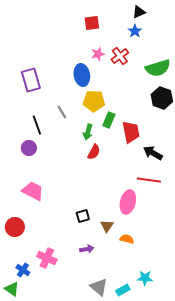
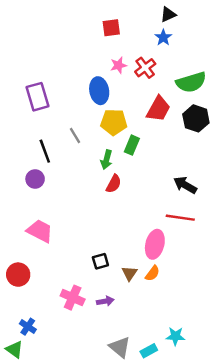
red trapezoid: (131, 132) -> (158, 109), moved, turned 40
orange semicircle: (127, 239) -> (152, 273), moved, turned 112
pink cross: (47, 258) -> (73, 298), moved

